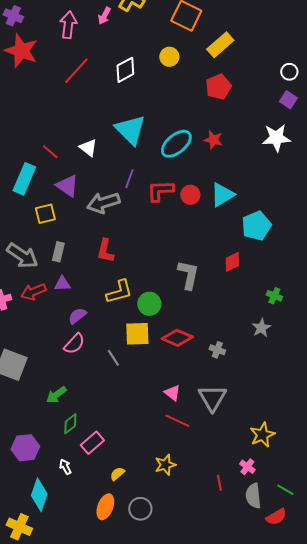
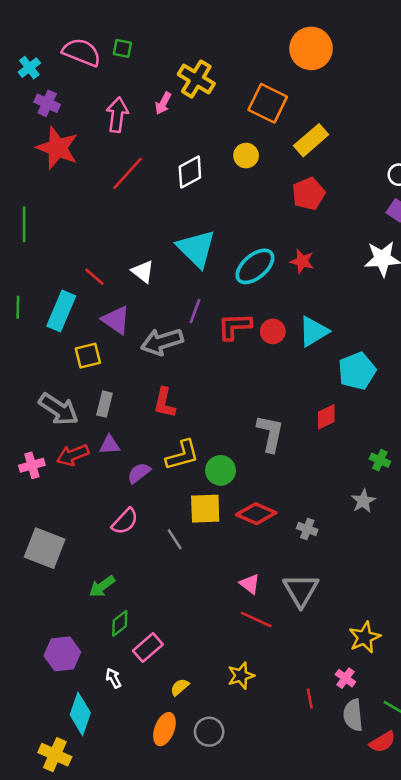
purple semicircle: (77, 316) -> (139, 473), moved

